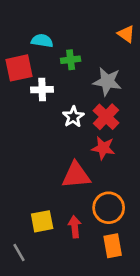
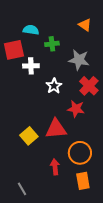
orange triangle: (126, 34) -> (85, 25), moved
red cross: (106, 117) -> (89, 86), moved
yellow square: (42, 221) -> (29, 136), moved, turned -30
gray line: (19, 253) -> (22, 189), moved

